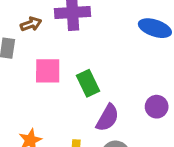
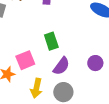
pink square: (48, 71) -> (25, 60), moved, turned -30

